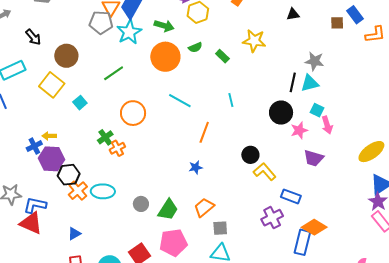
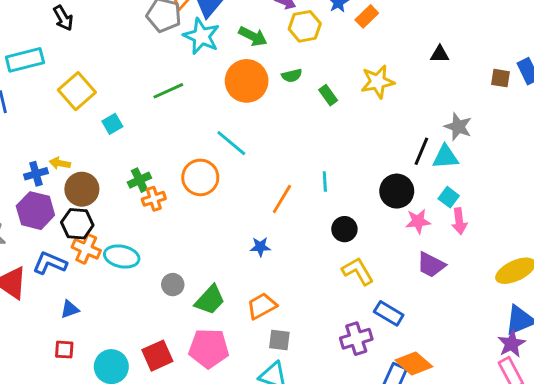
cyan star: (129, 32) -> (201, 36), turned -30
yellow star: (254, 41) -> (378, 82), turned -30
brown circle: (66, 56) -> (82, 189), moved
cyan line: (231, 100) -> (325, 181), moved
cyan line: (180, 101) -> (231, 143), moved
orange circle: (133, 113) -> (200, 177), moved
black circle: (250, 155) -> (344, 229), moved
purple hexagon: (51, 159) -> (35, 211), moved
orange cross: (78, 191) -> (86, 249), turned -36
blue L-shape: (35, 205) -> (50, 263), moved

